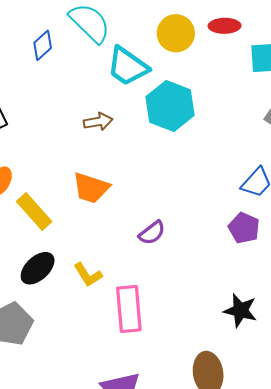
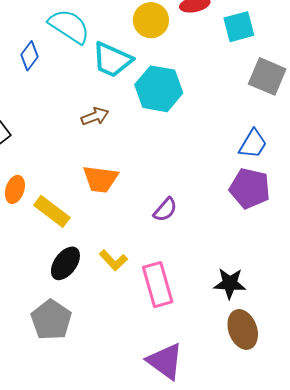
purple pentagon: (244, 228) -> (250, 188), size x1.4
black star: (240, 310) -> (230, 283), moved

